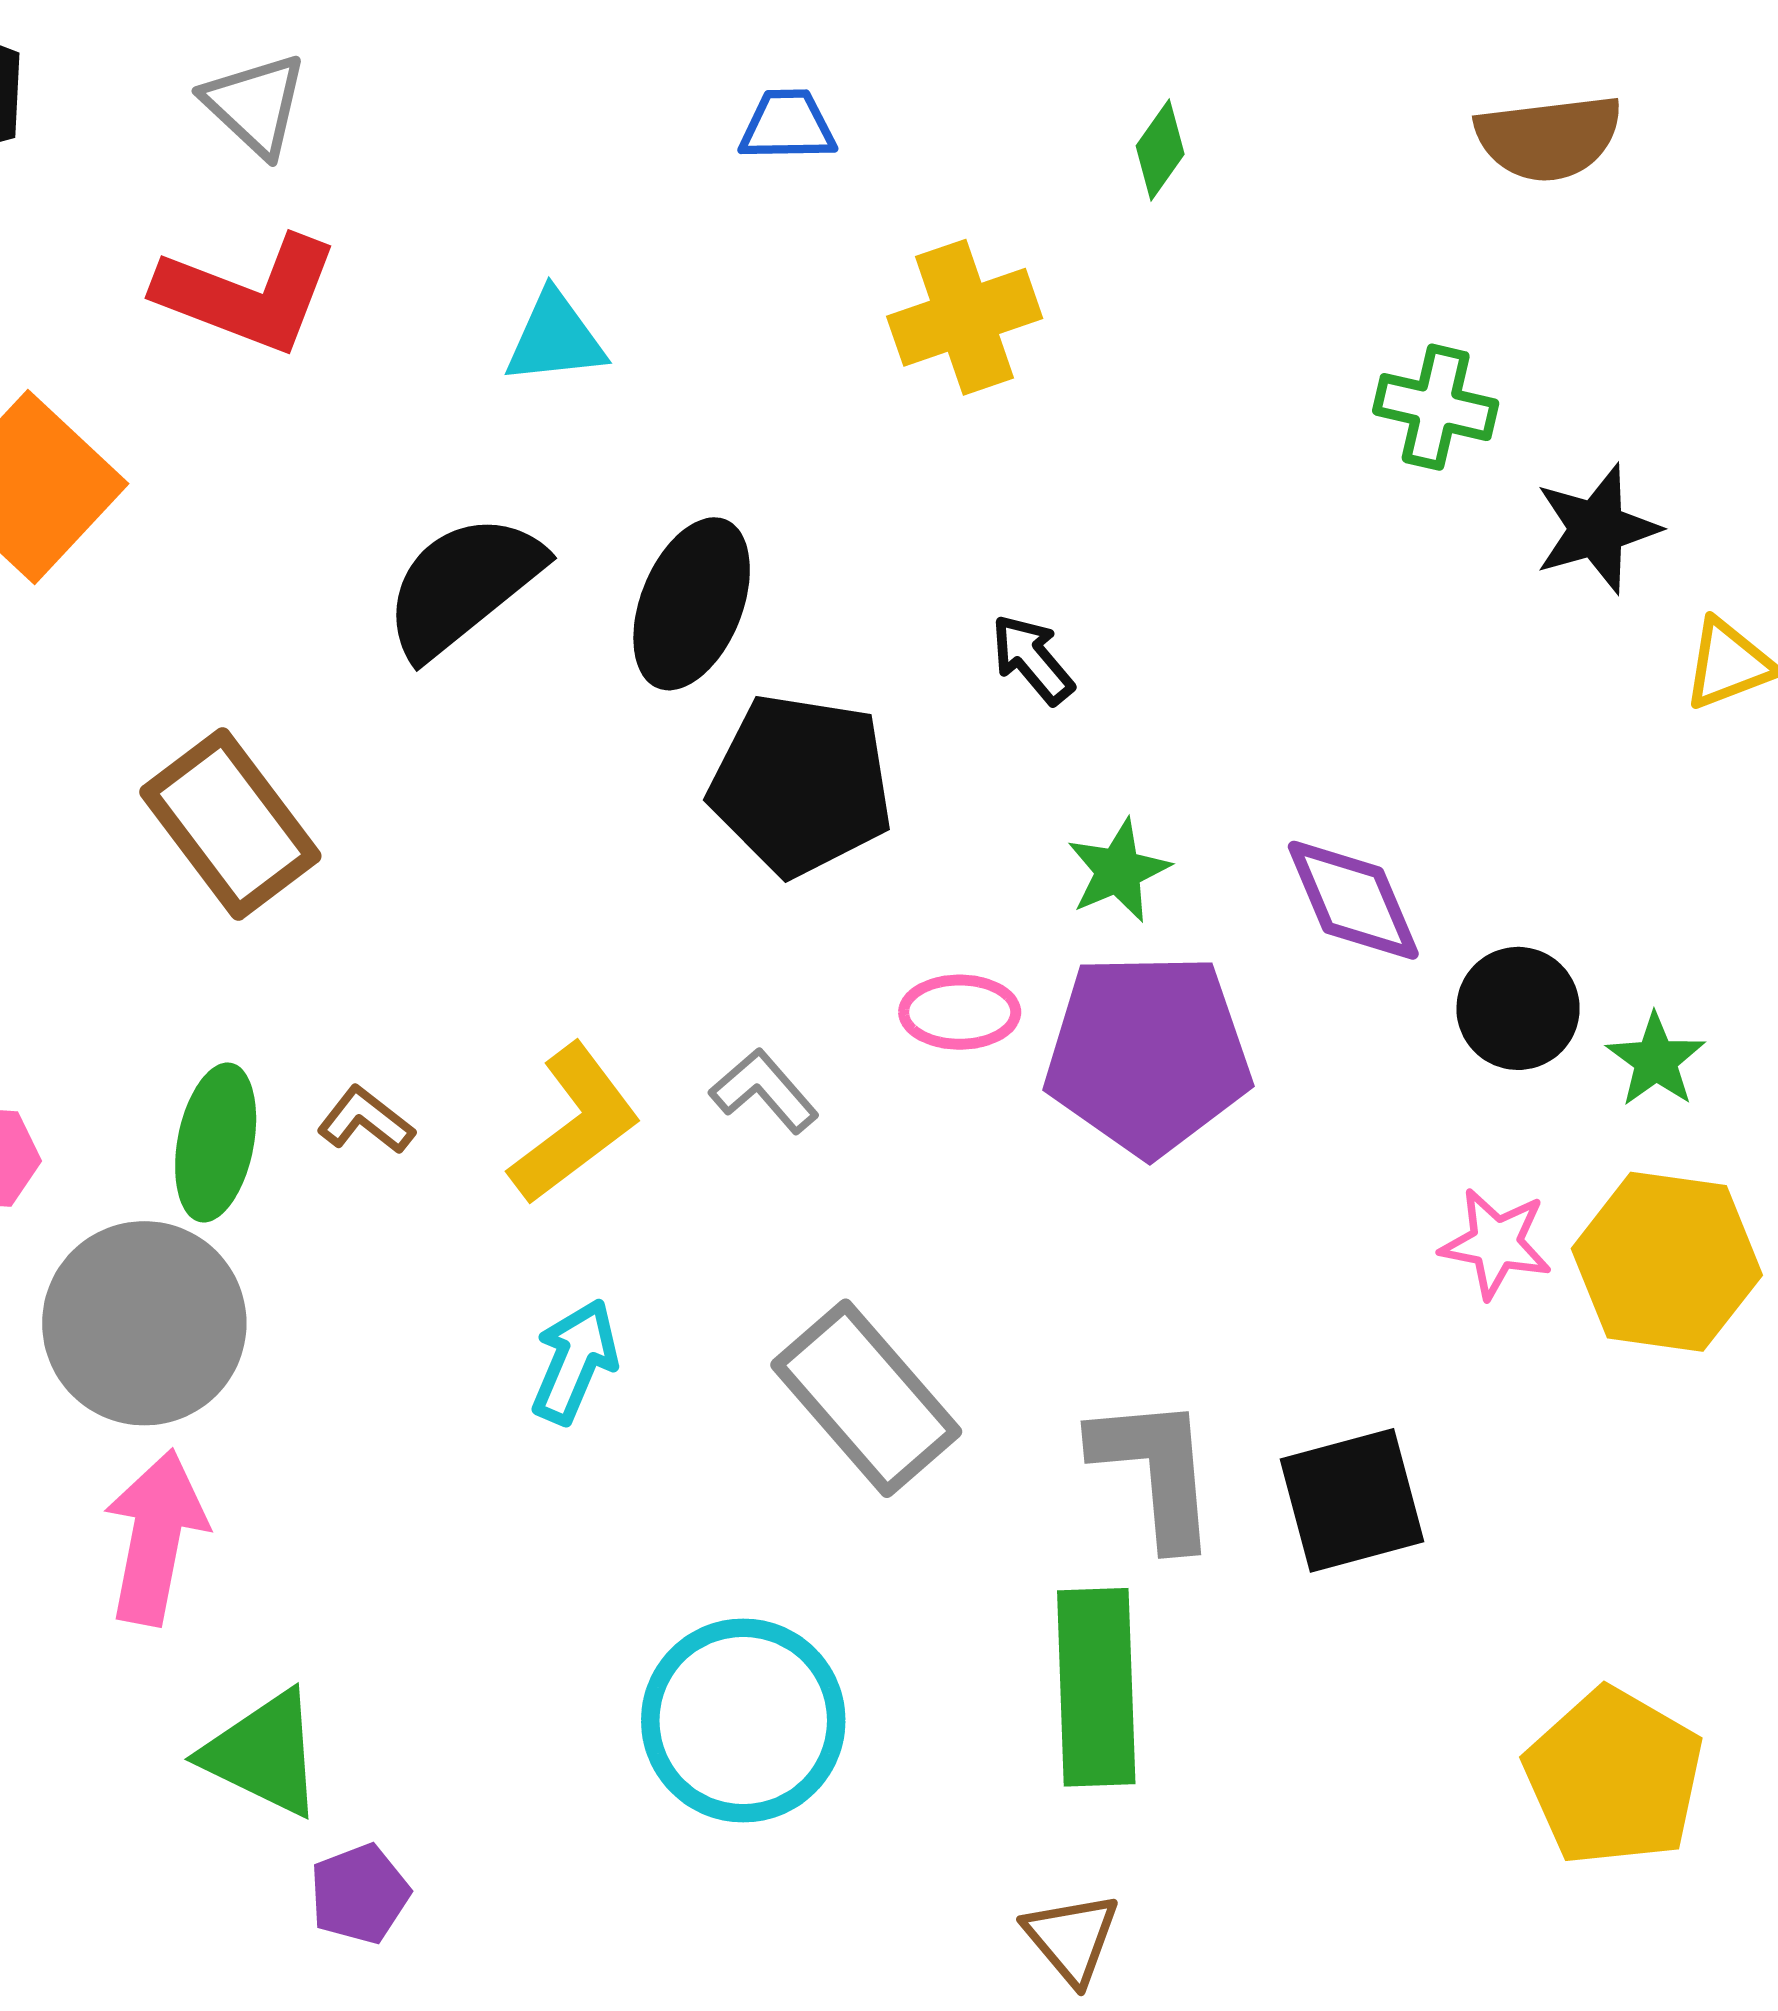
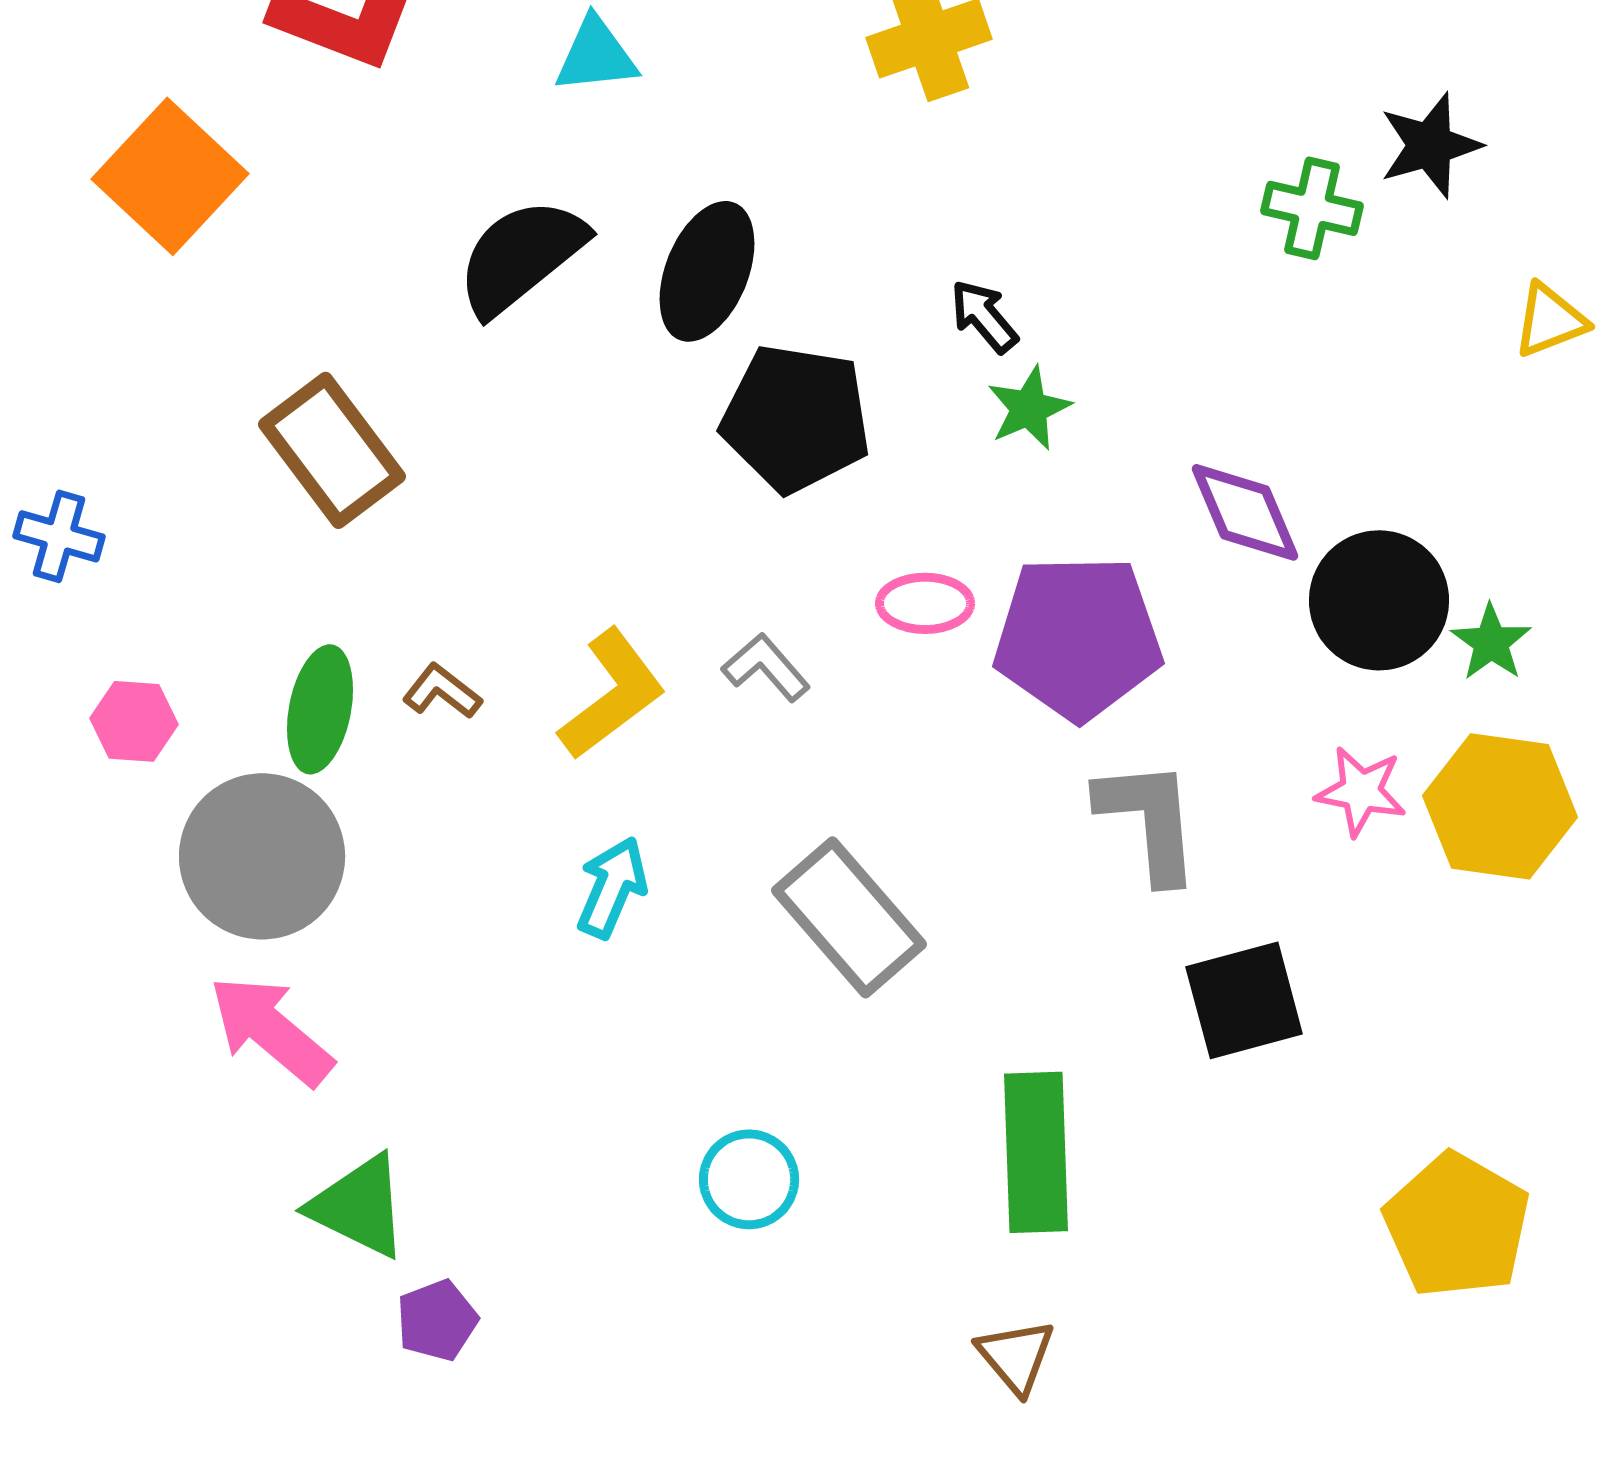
green cross: (1436, 407) -> (1312, 208), moved
black star: (1597, 529) -> (1430, 145), moved
green star: (1118, 871) -> (1029, 408), moved
black circle: (1518, 1008) -> (1379, 600), size x1.4
gray L-shape: (1155, 1471) -> (1149, 820), moved
pink arrow: (155, 1537) -> (271, 1030), turned -61
cyan circle: (743, 1720) -> (749, 1179), size x0.6

